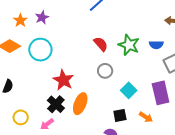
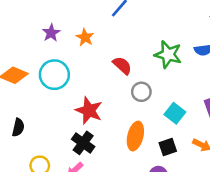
orange star: (20, 20) -> (85, 37), moved
red semicircle: (101, 44) -> (122, 65), moved
orange ellipse: (80, 104) -> (135, 136), moved

